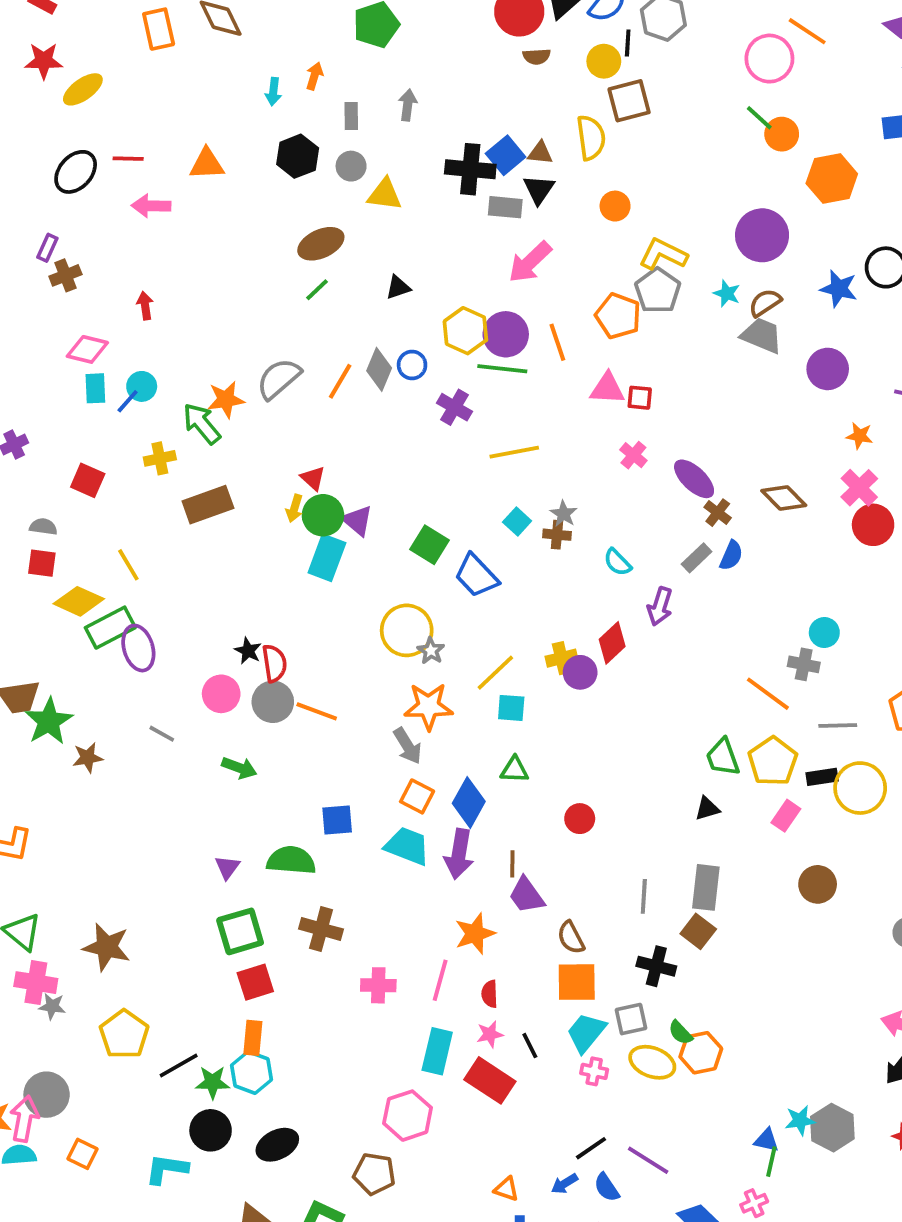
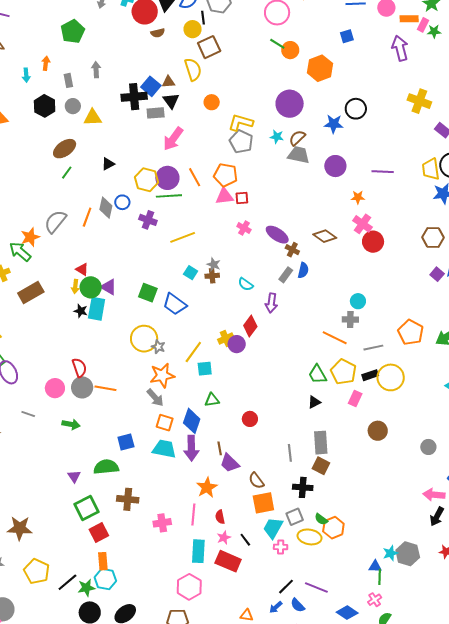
orange pentagon: (618, 316) -> (226, 175), moved
black star: (248, 651) -> (81, 311), moved

